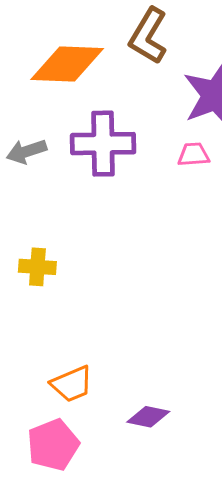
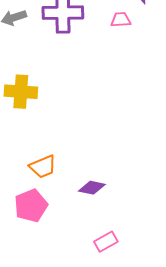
yellow cross: (37, 267) -> (21, 92), size x1.4

